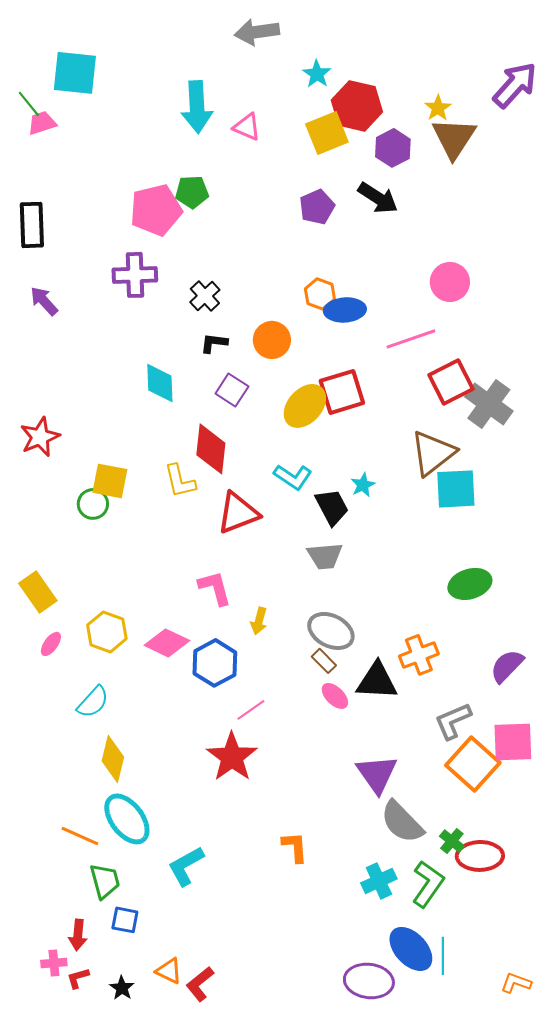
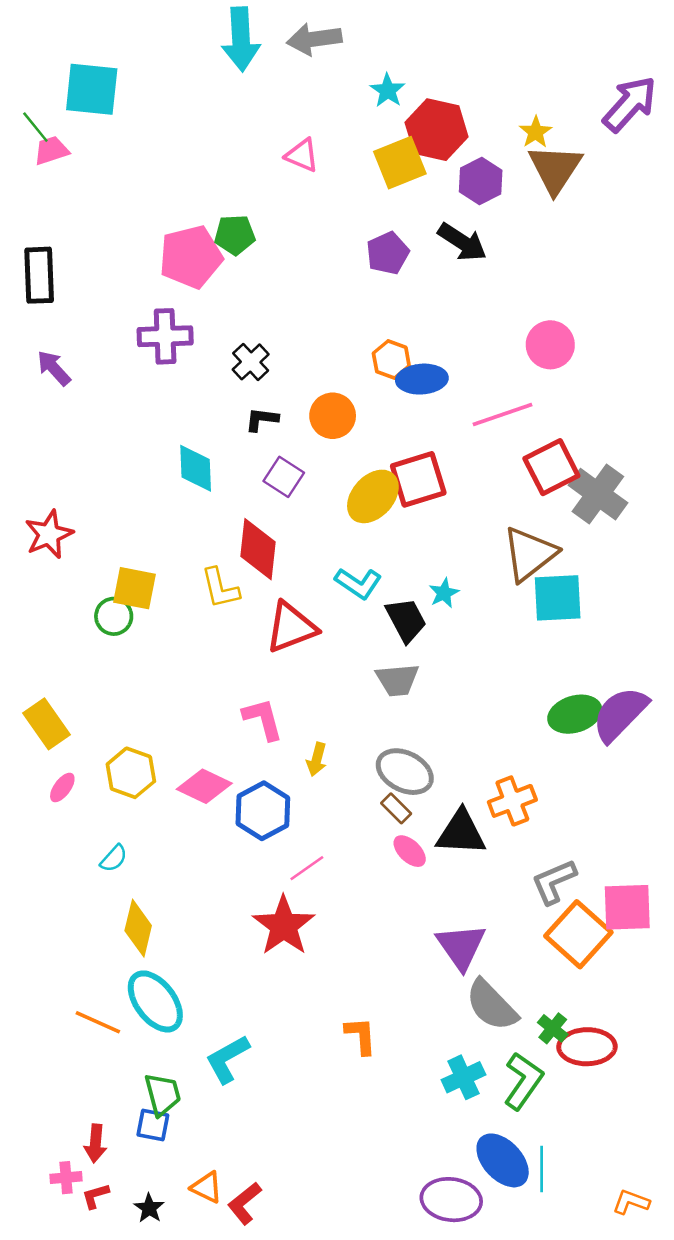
cyan arrow: (197, 107) -> (241, 39), moved
purple semicircle: (507, 666) -> (620, 714), moved, size x1.4
cyan semicircle: (93, 702) -> (114, 858), size x0.7
green trapezoid: (105, 881) -> (163, 1094), moved

